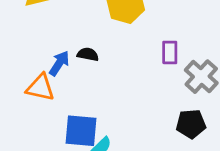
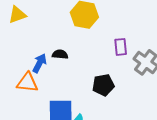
black pentagon: (191, 124) -> (103, 85), moved

